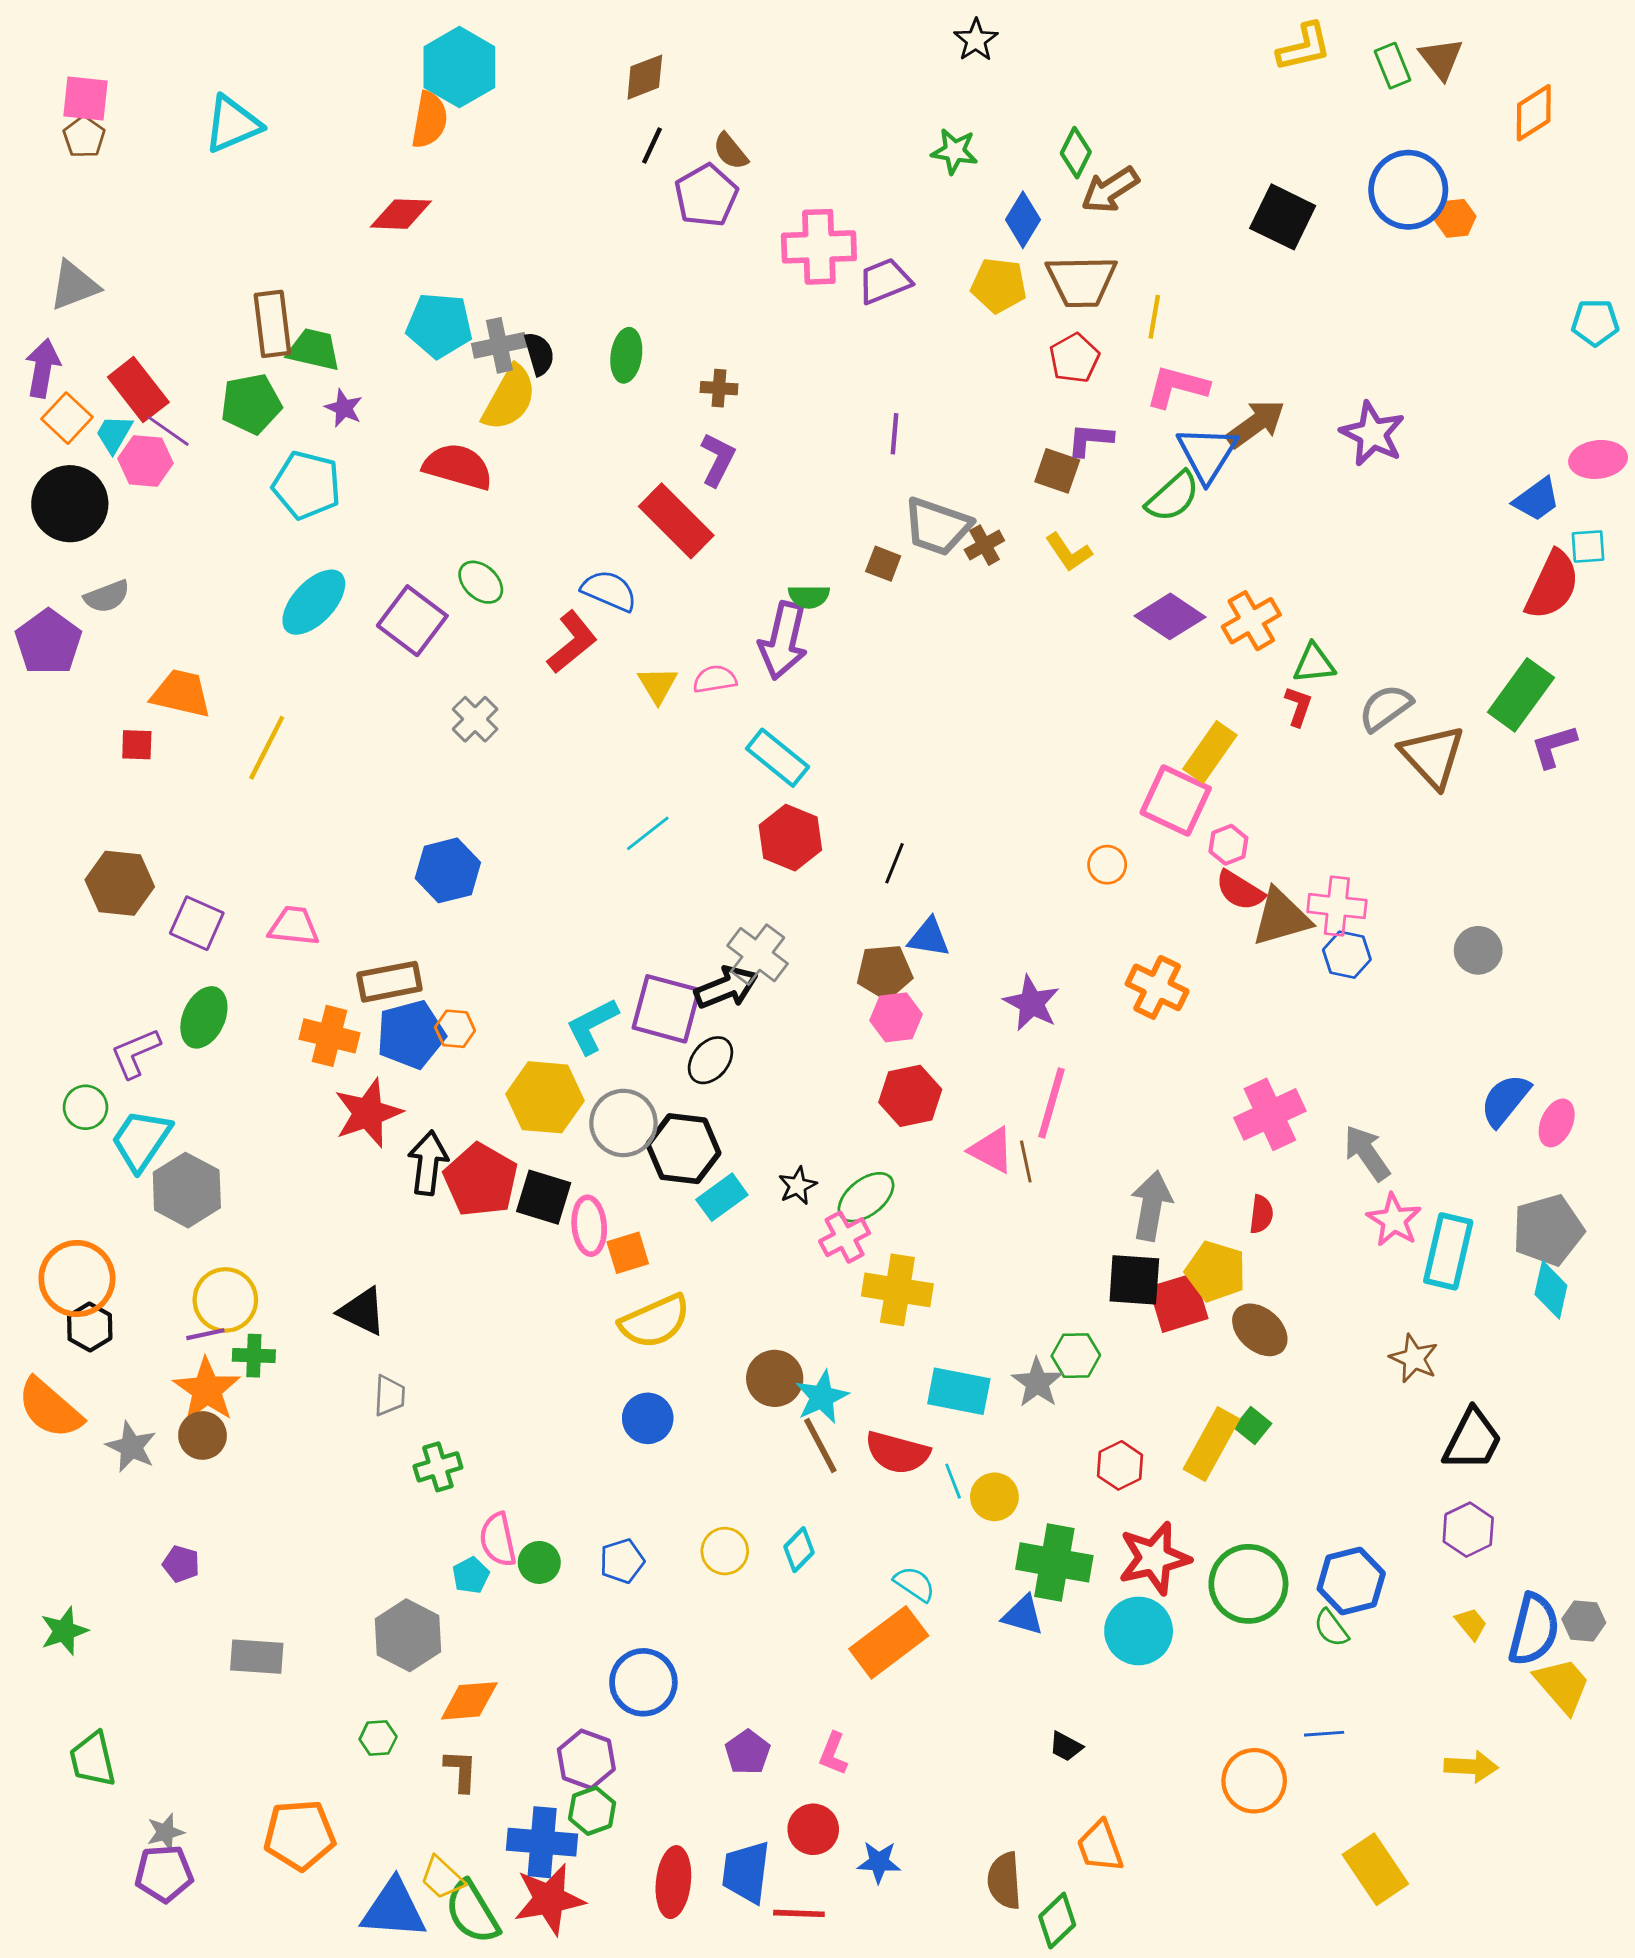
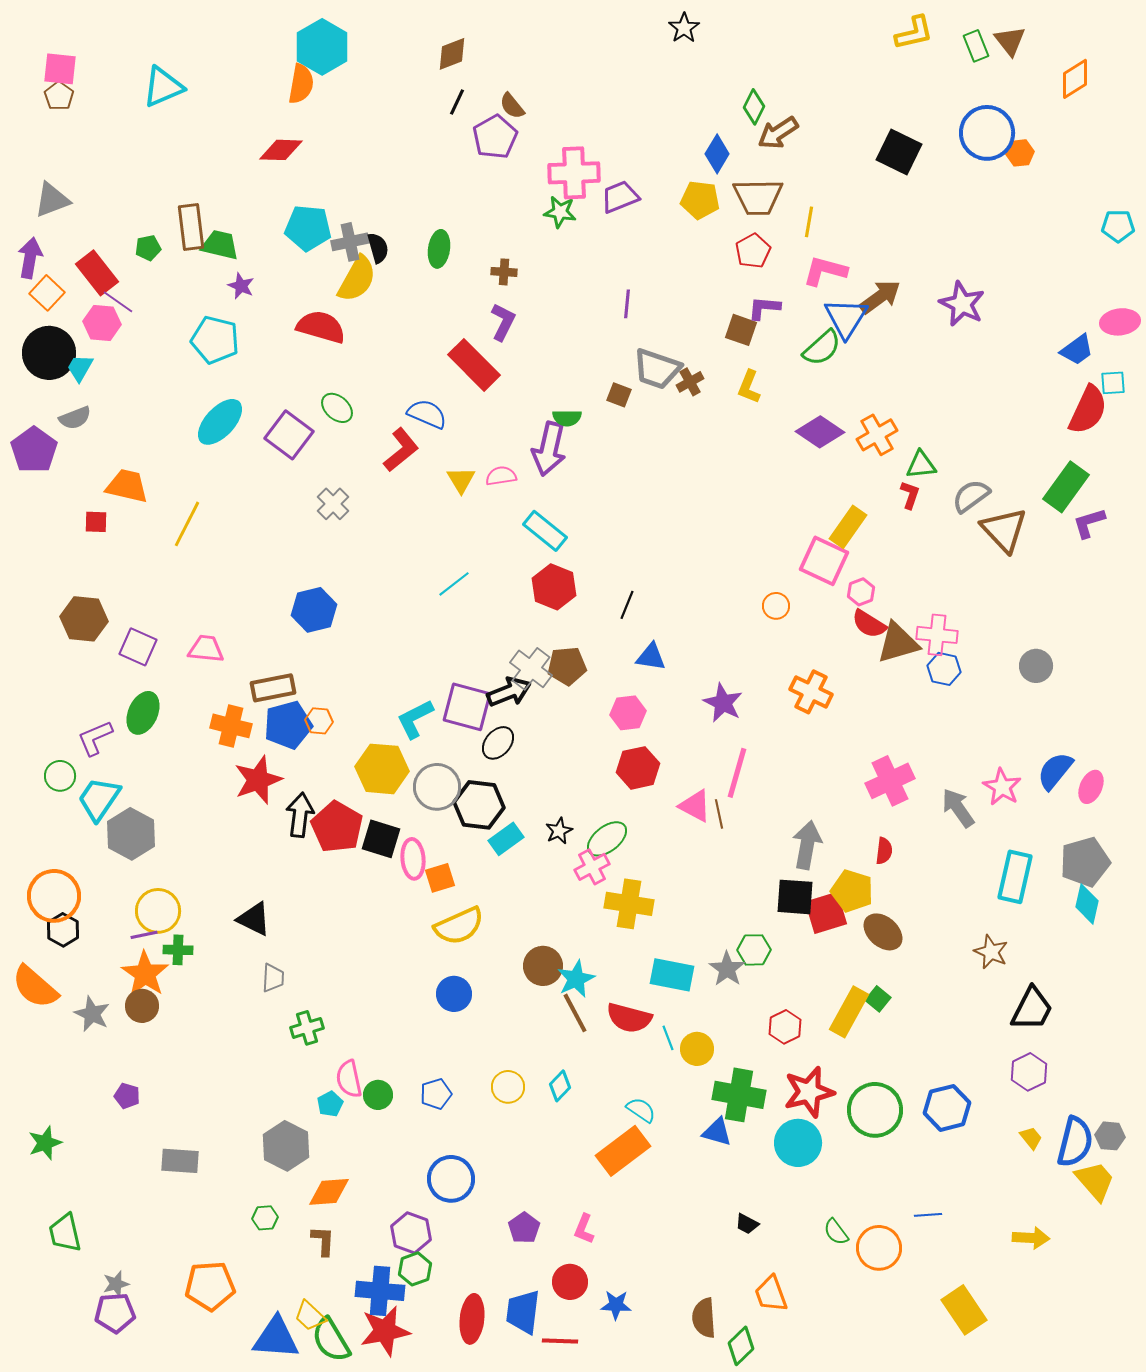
green star: (954, 151) -> (560, 212), moved
green pentagon: (251, 404) -> (148, 248), moved, size x0.6
cyan trapezoid: (114, 434) -> (80, 368), moved
yellow L-shape: (1069, 552) -> (749, 387), turned 56
brown pentagon: (885, 972) -> (567, 666), moved
pink star: (1394, 1220) -> (1002, 787), moved
green semicircle: (1331, 1628) -> (836, 1232), moved

